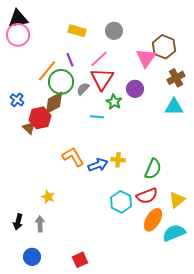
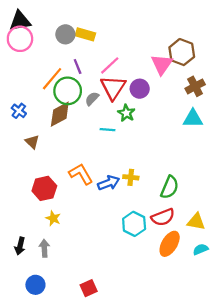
gray circle: (114, 31) -> (65, 34), moved
purple circle: (135, 89) -> (140, 89), moved
red hexagon: (40, 118) -> (44, 188), moved
yellow triangle: (177, 200) -> (196, 222), turned 48
cyan semicircle: (174, 233) -> (201, 249), moved, size x0.6

